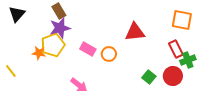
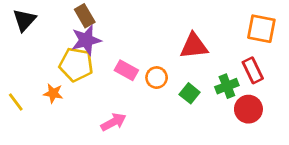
yellow pentagon: (53, 45) -> (76, 65), turned 30
orange star: (39, 53) -> (53, 93), moved
green cross: (188, 60) -> (227, 86), moved
green square: (149, 77) -> (190, 93), moved
pink arrow: (79, 85) -> (113, 122), turned -66

